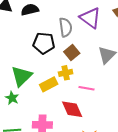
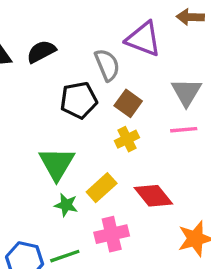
yellow rectangle: (49, 84) -> (102, 188), moved
pink line: (86, 88) -> (184, 130), moved
green star: (12, 98) -> (66, 205), moved

